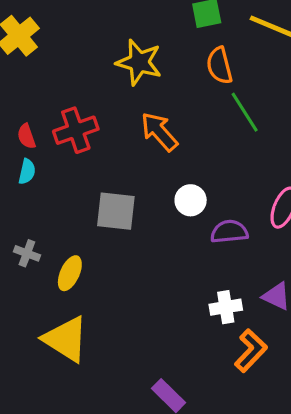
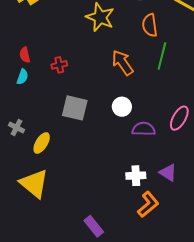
green line: (245, 112) -> (162, 56), turned 40
red cross: (76, 130) -> (59, 65), moved, size x0.6
orange arrow: (159, 132) -> (122, 63), moved

